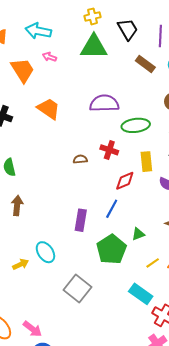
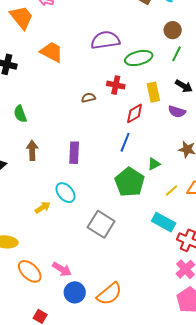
purple rectangle: (81, 220) -> (74, 153), moved

